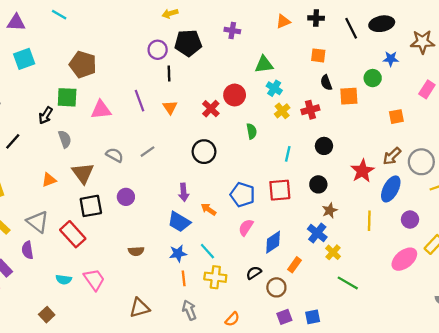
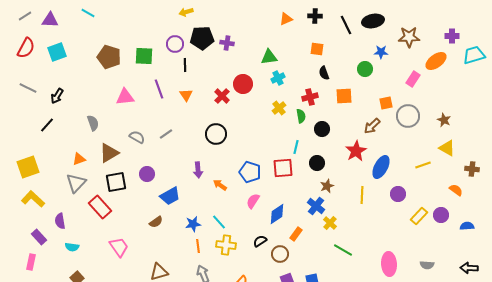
purple cross: (232, 31) -> (227, 43), moved
cyan cross: (274, 88) -> (278, 78), turned 32
orange square: (349, 96) -> (344, 96), moved
green square: (67, 97) -> (144, 56), moved
yellow cross: (282, 111) -> (279, 108), moved
black arrow: (46, 115) -> (57, 96), moved
green semicircle: (252, 131) -> (301, 116), moved
cyan line: (288, 154) -> (296, 147), moved
brown arrow: (392, 156) -> (372, 126), moved
gray circle: (421, 162) -> (408, 116), moved
brown triangle: (83, 173) -> (109, 153), turned 35
gray triangle: (38, 222) -> (76, 183), moved, turned 35
blue trapezoid: (179, 222) -> (170, 196), moved, turned -60
brown semicircle: (136, 251) -> (156, 222), turned -32
pink ellipse: (404, 259) -> (389, 264), moved, turned -55
cyan semicircle: (64, 279) -> (72, 247), moved

